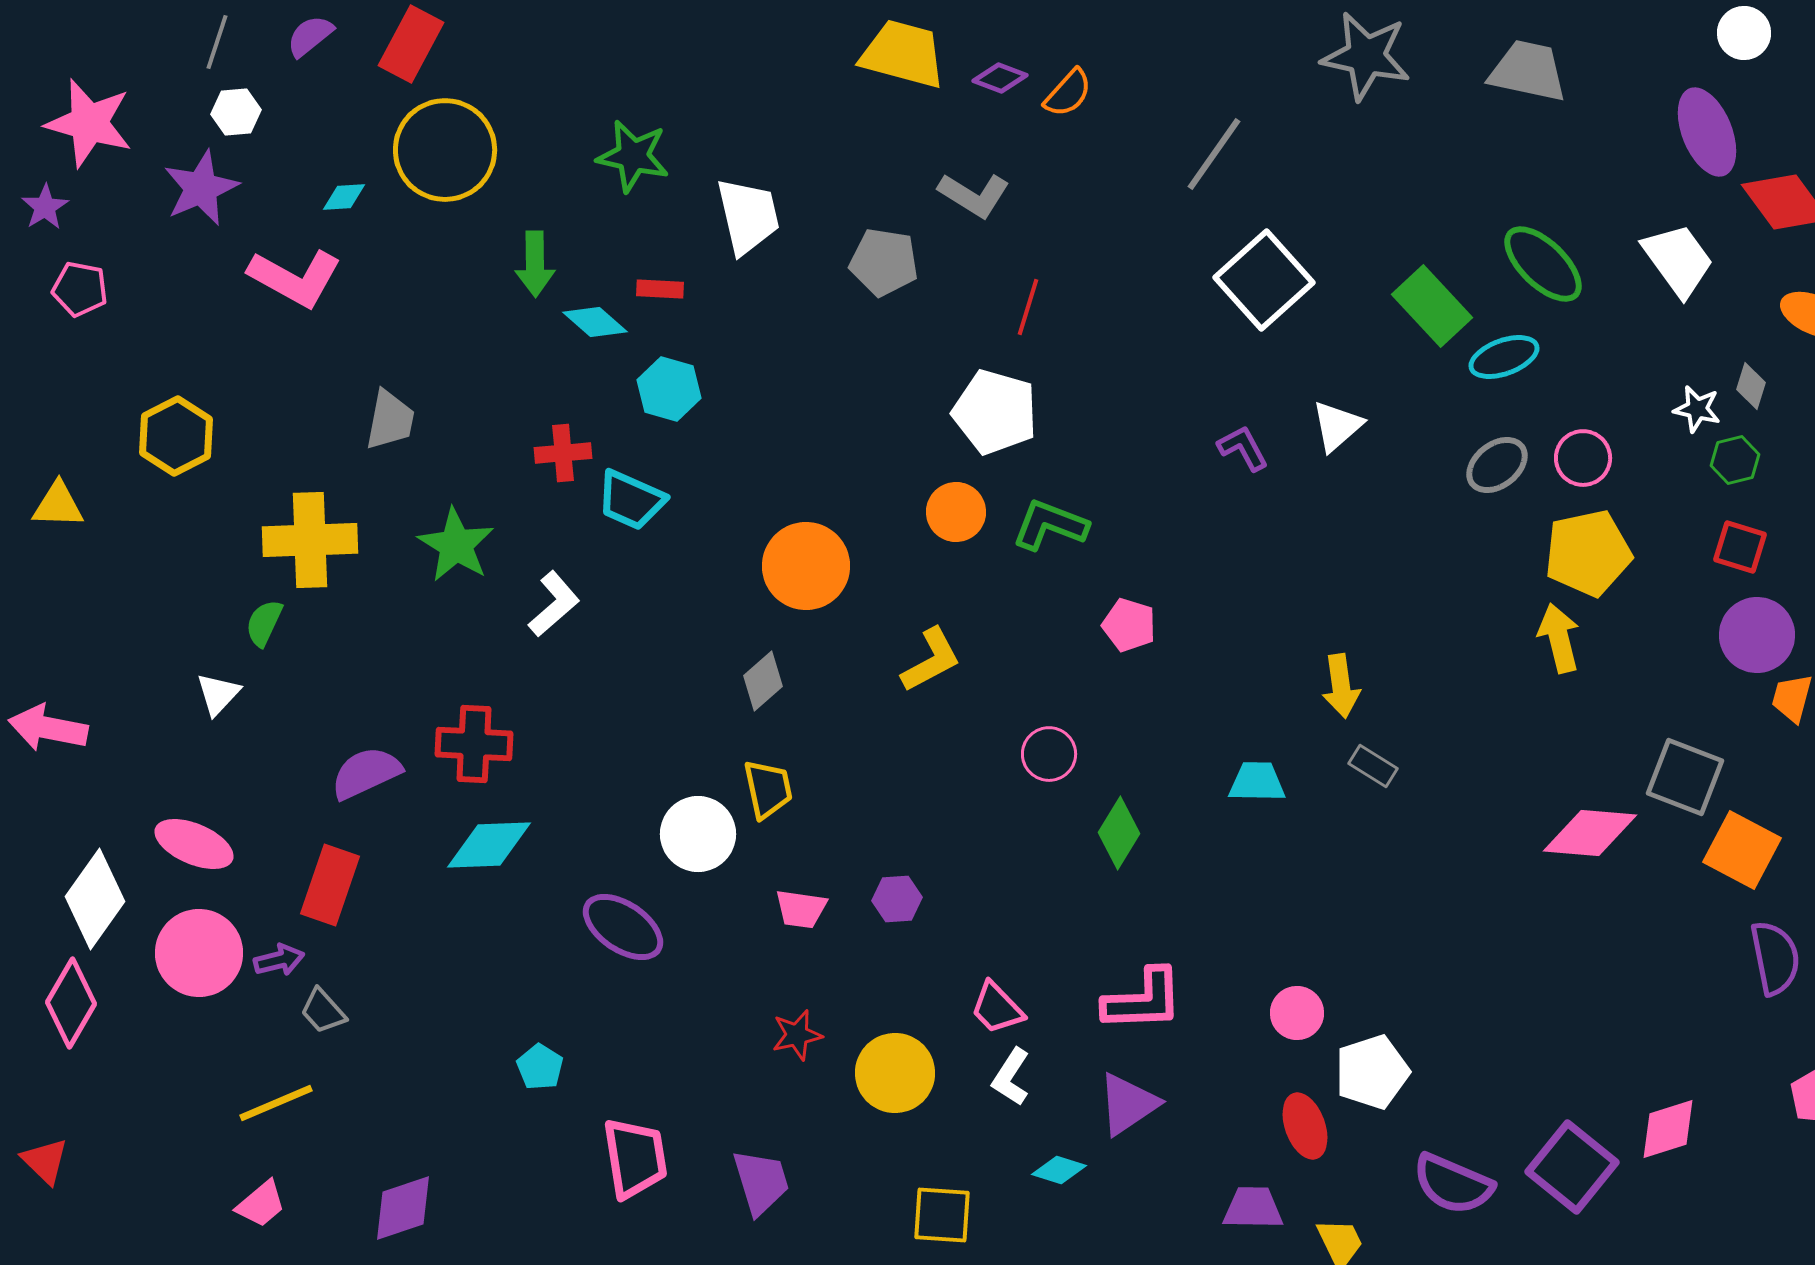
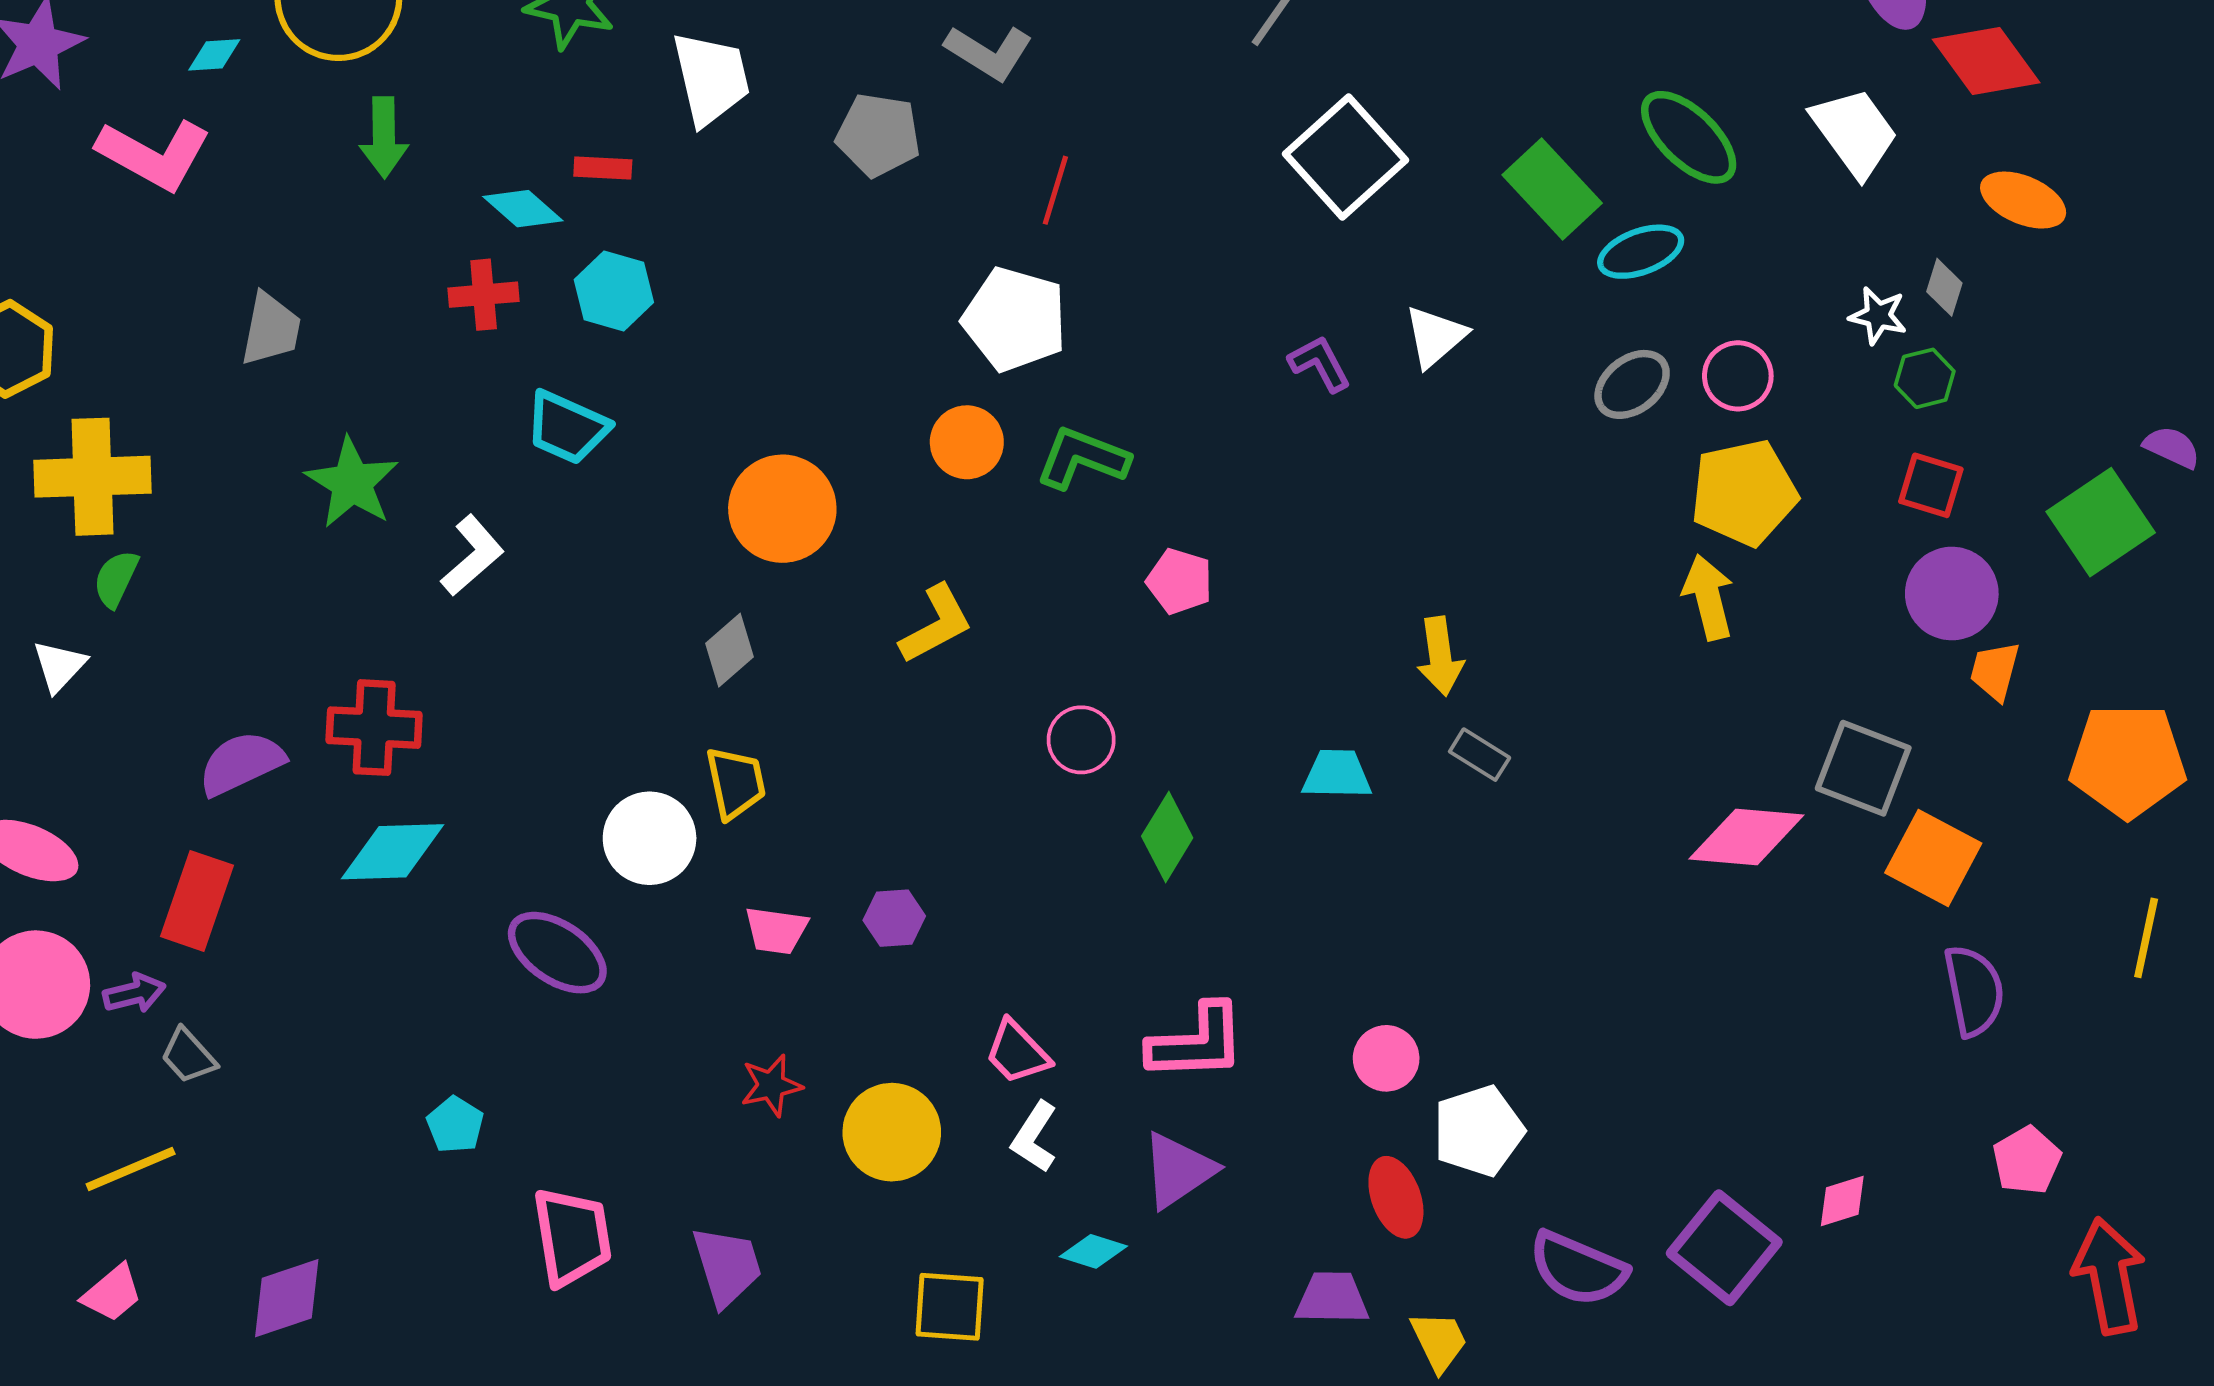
green arrow: (535, 264) -> (384, 137), moved
red cross: (563, 453) -> (484, 295), moved
yellow cross: (310, 540) -> (92, 477), moved
pink diamond: (1668, 1129) -> (1842, 1201), size x0.7

